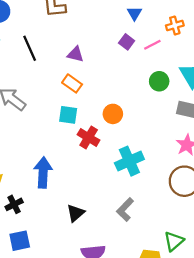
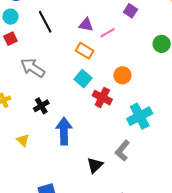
pink line: (152, 45) -> (107, 33), moved
cyan square: (68, 115) -> (83, 79), turned 36
black cross: (14, 204) -> (41, 106), moved
gray L-shape: (125, 209) -> (122, 151), moved

